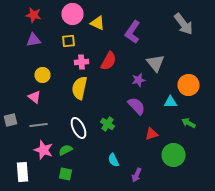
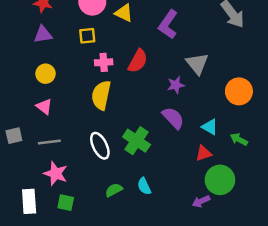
yellow circle: (42, 75) -> (46, 74), moved
cyan triangle: (170, 102) -> (210, 127), moved, turned 32
green cross: (108, 124) -> (137, 141), size x1.5
red triangle: (152, 134) -> (204, 153), moved
green semicircle: (66, 150) -> (114, 190), moved
green square: (66, 174) -> (66, 203), moved
purple arrow: (136, 175) -> (201, 201), moved, turned 40

